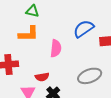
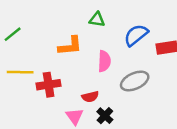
green triangle: (32, 11) -> (97, 20), moved
gray ellipse: (90, 76) -> (135, 81), moved

